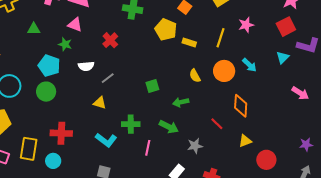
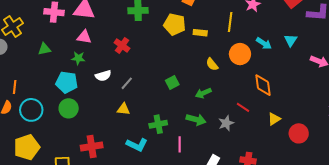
cyan triangle: (283, 57) -> (291, 40), moved
gray star: (195, 146) -> (226, 123), moved

